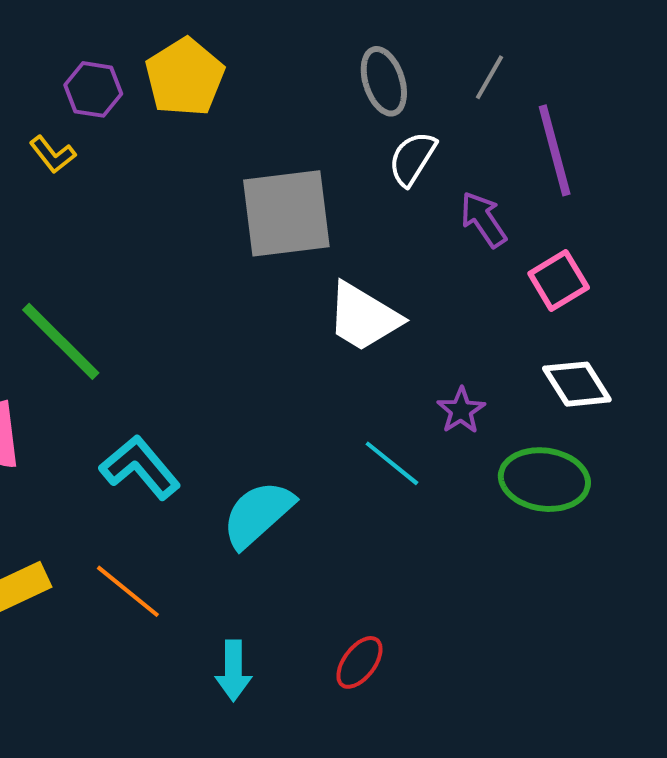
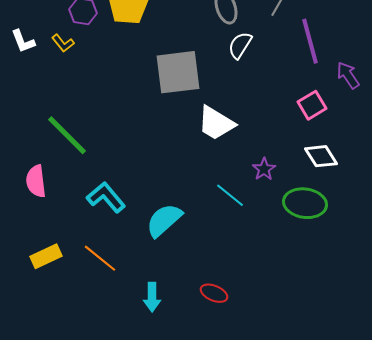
purple arrow: (483, 219) -> (348, 75), moved
red ellipse: (359, 662) -> (214, 293), turned 76

